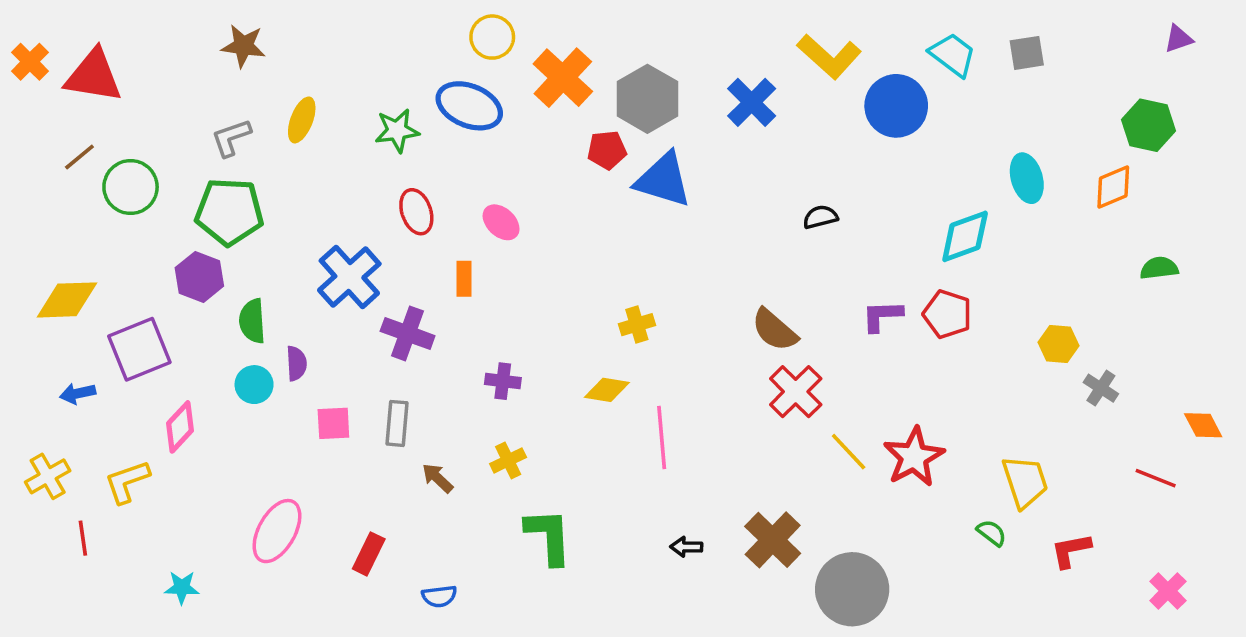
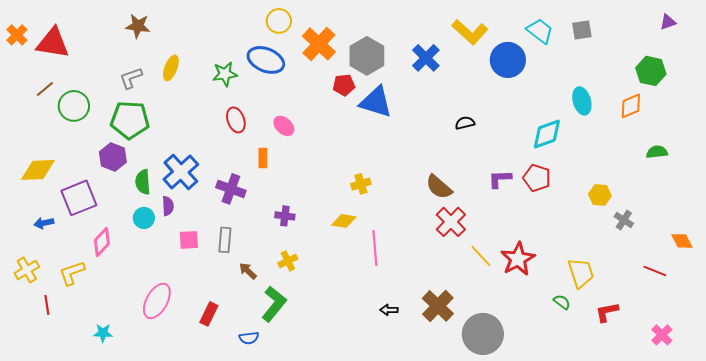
blue cross: (349, 277) -> (181, 172), moved
green L-shape: (549, 536) -> (274, 304), moved, turned 42

